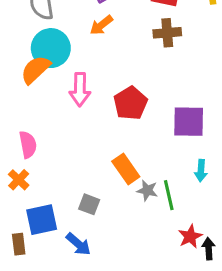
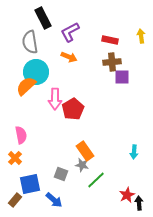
orange arrow: (101, 25) -> (69, 57), turned -119
red pentagon: (130, 103) -> (73, 109), moved
purple square: (189, 122) -> (122, 77), moved, size x0.7
gray star: (147, 190) -> (82, 165), moved
green line: (169, 195) -> (96, 180), moved, turned 60
brown rectangle: (19, 244) -> (15, 200), turned 48

